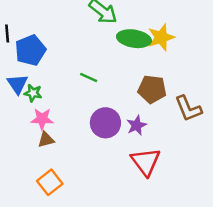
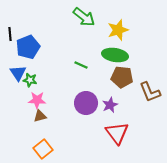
yellow star: (161, 37) -> (118, 30), moved
green ellipse: (134, 39) -> (115, 55), moved
green line: (89, 77) -> (81, 65), moved

